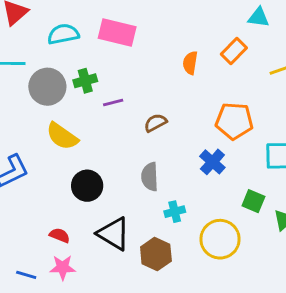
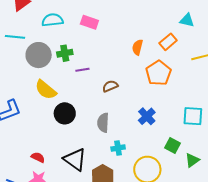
pink rectangle: (117, 32) -> (89, 22), size x0.7
orange pentagon: (234, 121) -> (158, 73), moved, turned 30
black circle: (87, 186) -> (65, 113), moved

